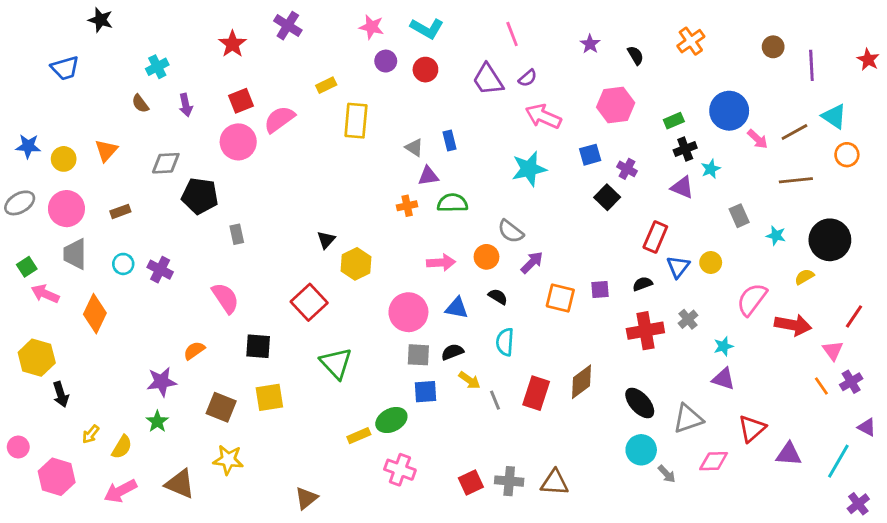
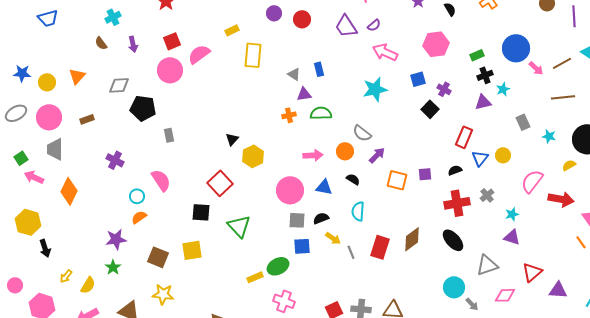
purple triangle: (682, 187) -> (483, 102), turned -36
cyan circle: (123, 264) -> (137, 196), moved
black square: (258, 346) -> (201, 212), moved
black ellipse: (640, 403) -> (453, 240), moved

